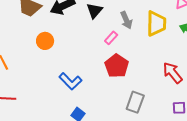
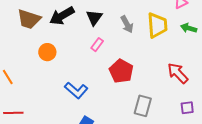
pink rectangle: (111, 38) -> (97, 45), moved

